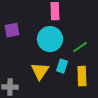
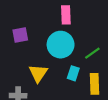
yellow triangle: (40, 71) -> (38, 73), moved

